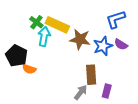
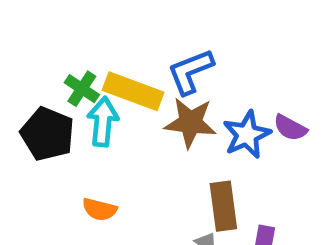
blue L-shape: (116, 19) -> (190, 72), moved
black pentagon: (17, 56) -> (47, 134), moved
orange semicircle: (29, 69) -> (100, 209), moved

